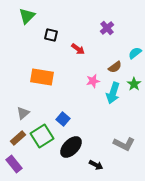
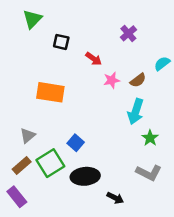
pink star: (93, 81) -> (112, 80), moved
green star: (134, 84) -> (150, 138), moved
black ellipse: (71, 147) -> (85, 176), turned 40

